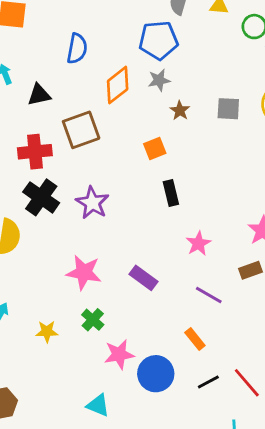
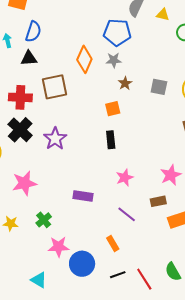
blue semicircle: (77, 49) -> (33, 32), moved
orange diamond: (118, 85) -> (84, 59), turned -36
orange square: (155, 149) -> (113, 109), moved
pink star: (84, 272) -> (24, 183), moved, turned -30
purple rectangle: (144, 278) -> (83, 196), turned -36

